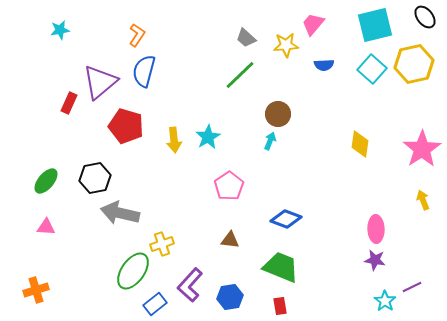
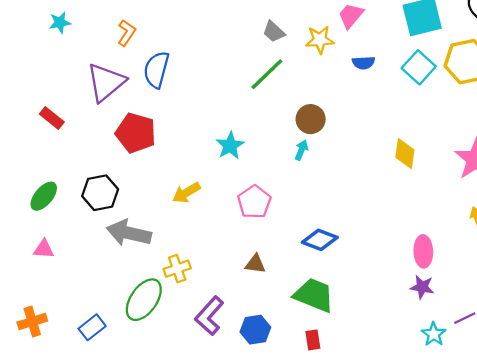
orange L-shape: (137, 35) -> (127, 33), moved
red rectangle: (69, 103) -> (52, 118), moved, turned -75
yellow arrow: (174, 140) -> (186, 193), moved, turned 65
blue rectangle: (155, 304) -> (92, 327), moved

